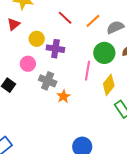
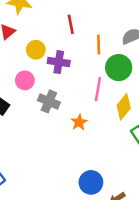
red line: (65, 18) -> (71, 24), turned 35
orange line: (93, 21) -> (99, 45), moved, turned -49
orange star: (63, 96) -> (79, 122), moved

